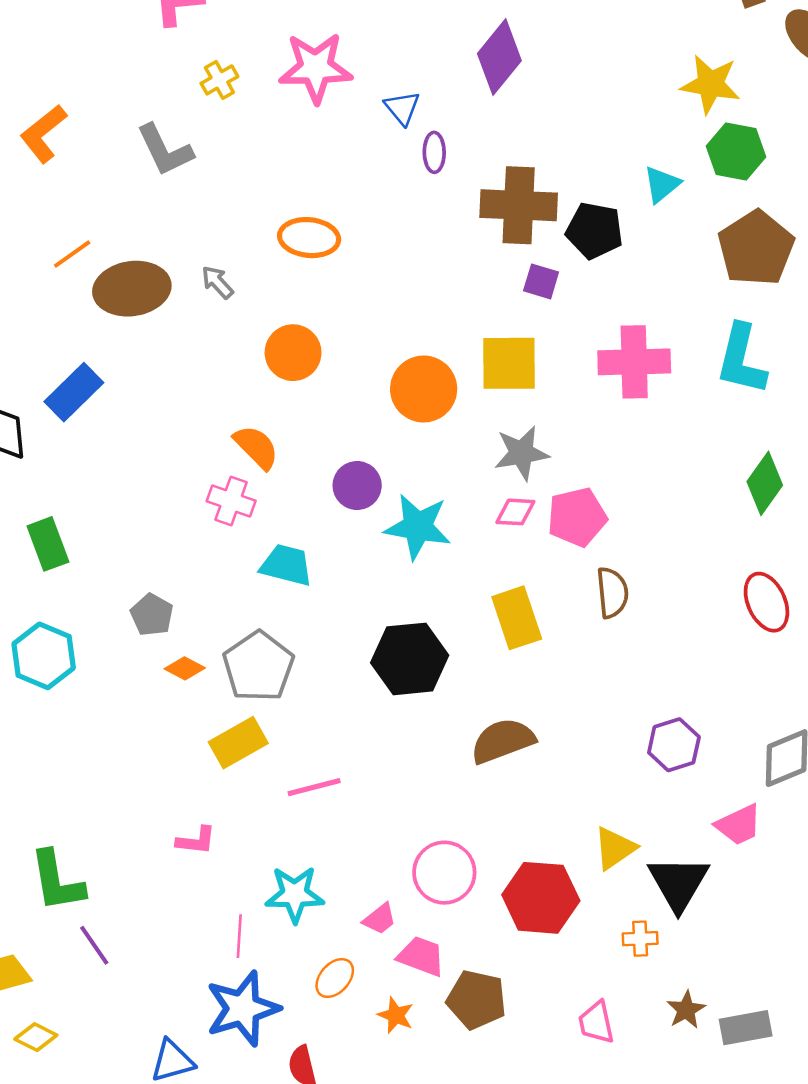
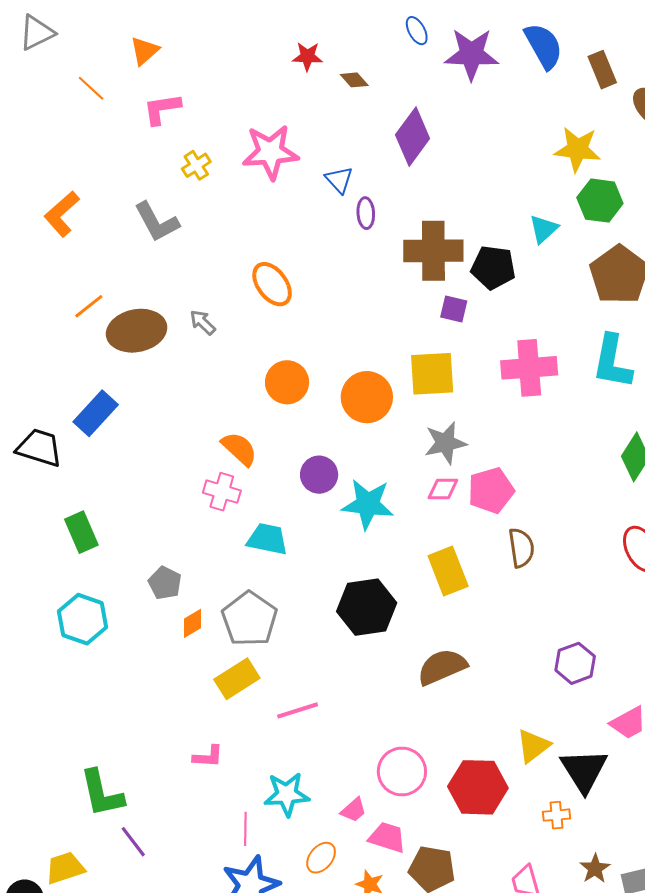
orange ellipse: (309, 238) -> (272, 284), turned 51
orange circle: (293, 353) -> (287, 382), moved
orange diamond: (185, 668) -> (192, 623), turned -56

